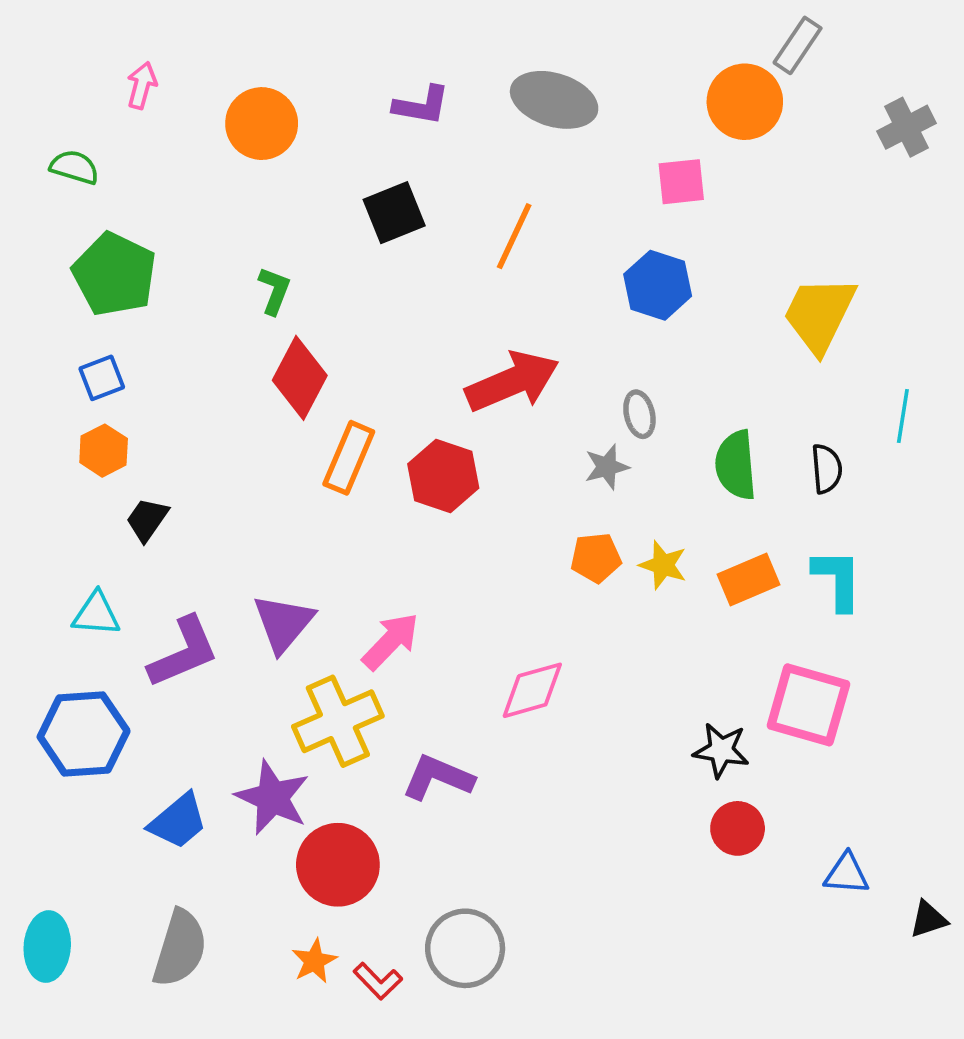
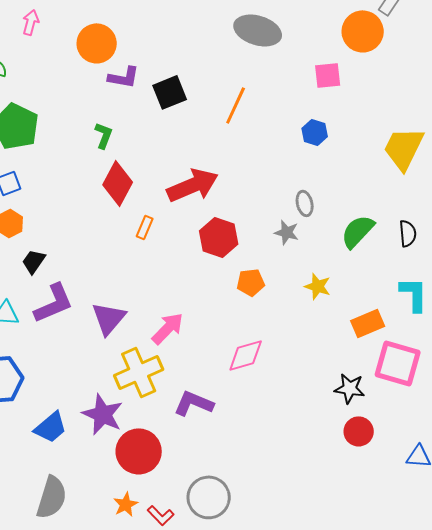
purple L-shape: (421, 105) -> (124, 77), moved
blue hexagon: (658, 285) -> (315, 132), size x0.7
red arrow: (512, 382) -> (193, 185), moved
orange rectangle: (349, 458) -> (145, 227), size x0.6
green semicircle: (736, 465) -> (358, 231), turned 48
gray star: (607, 467) -> (287, 232), turned 30
red hexagon: (443, 476) -> (219, 237), moved
orange pentagon: (596, 558) -> (251, 282), moved
orange rectangle: (748, 580) -> (368, 323), moved
purple L-shape: (183, 652) -> (54, 303), moved

